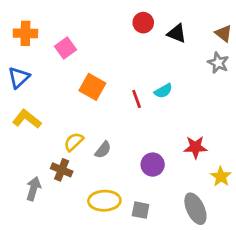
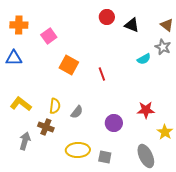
blue triangle: (19, 78) -> (14, 58), turned 42
cyan semicircle: (163, 91) -> (144, 59), moved
yellow L-shape: (27, 119) -> (21, 104), moved
yellow semicircle: (74, 142) -> (55, 106), turned 140

